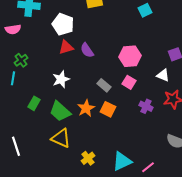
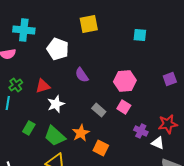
cyan square: (145, 10) -> (140, 35), turned 32
red triangle: (66, 47) -> (43, 86), moved
white triangle: (163, 75) -> (158, 143), moved
orange square: (108, 109) -> (101, 148), moved

